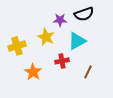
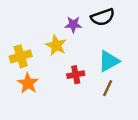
cyan triangle: (77, 41) -> (109, 61), moved
orange star: (33, 72) -> (28, 83), moved

